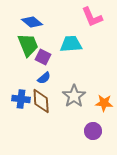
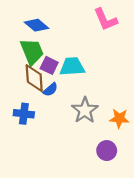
cyan trapezoid: (71, 44) -> (72, 67), moved
brown diamond: (41, 101) -> (34, 78), moved

